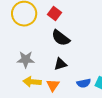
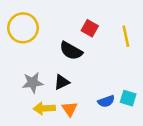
red square: (55, 14) -> (90, 28), moved
black triangle: (60, 64) -> (62, 82), moved

